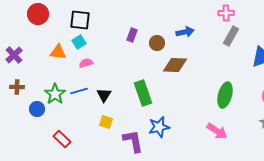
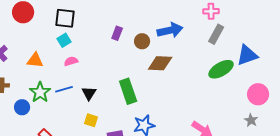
blue arrow: (185, 32) -> (170, 30), size x1.4
orange triangle: (58, 52) -> (35, 60), moved
green ellipse: (225, 95) -> (221, 69), moved, turned 45

